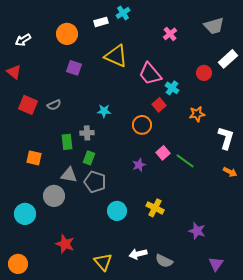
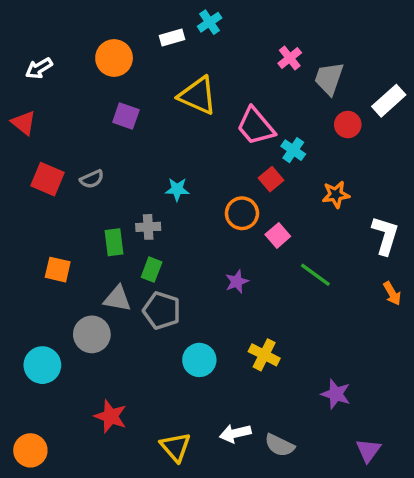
gray trapezoid: (214, 26) -> (329, 78), moved, turned 125
pink square: (163, 153) -> (278, 235), moved
orange arrow: (230, 172) -> (392, 293), turned 32

